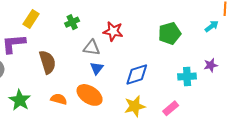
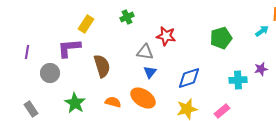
green cross: (72, 22) -> (127, 17), moved

